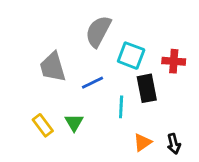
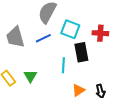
blue line: (93, 83) -> (43, 38), moved

